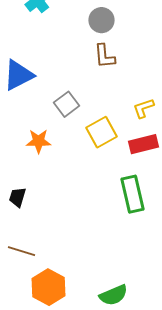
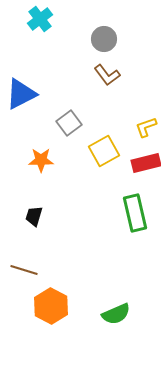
brown L-shape: (104, 56) -> (107, 75), turned -32
black trapezoid: (18, 197) -> (34, 216), moved

